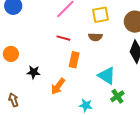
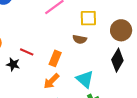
red line: (63, 38) -> (27, 52), moved
orange arrow: (58, 86) -> (51, 81), moved

